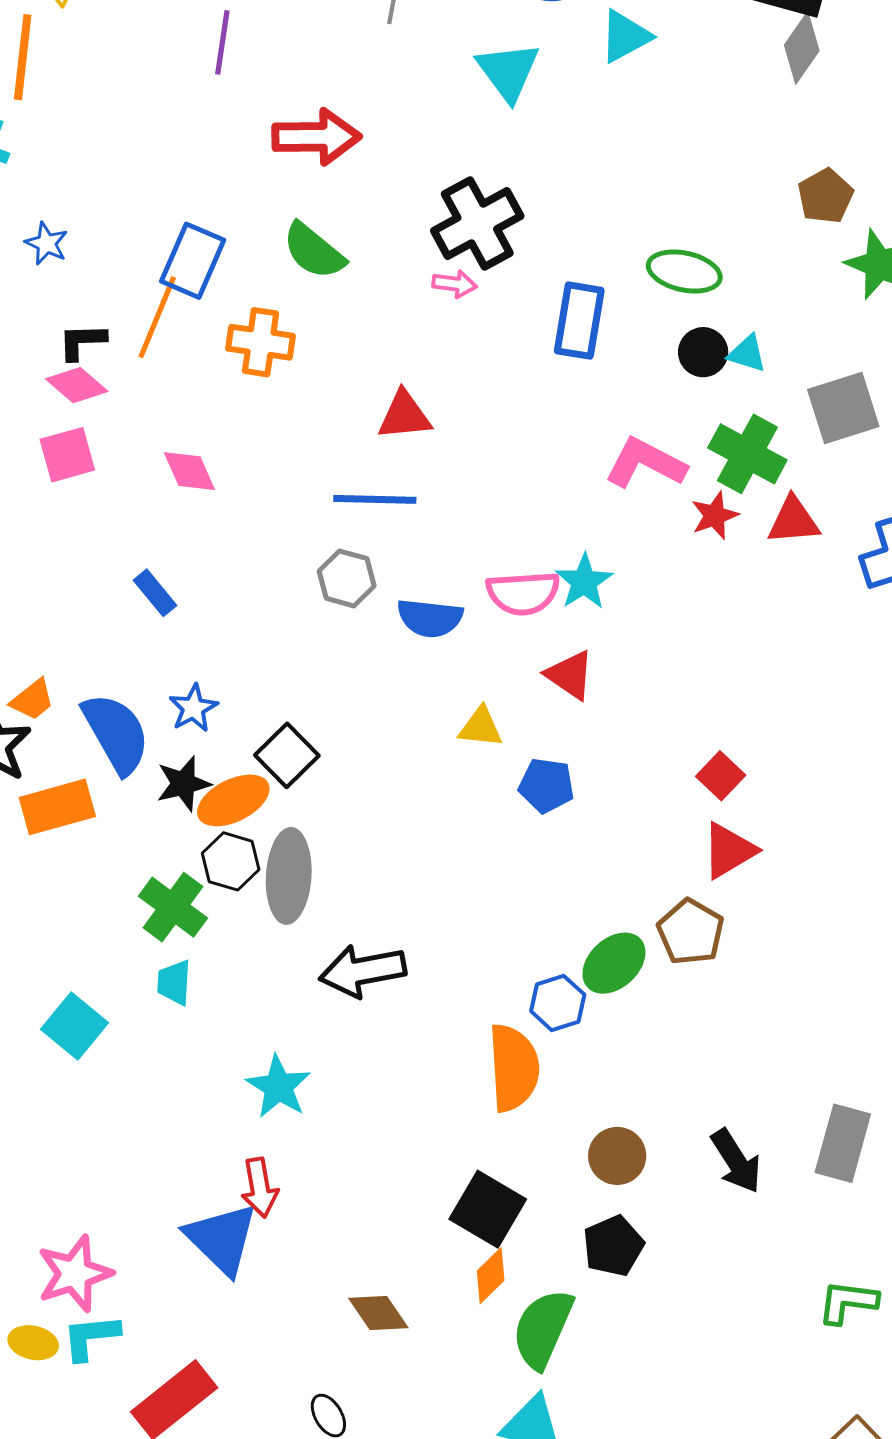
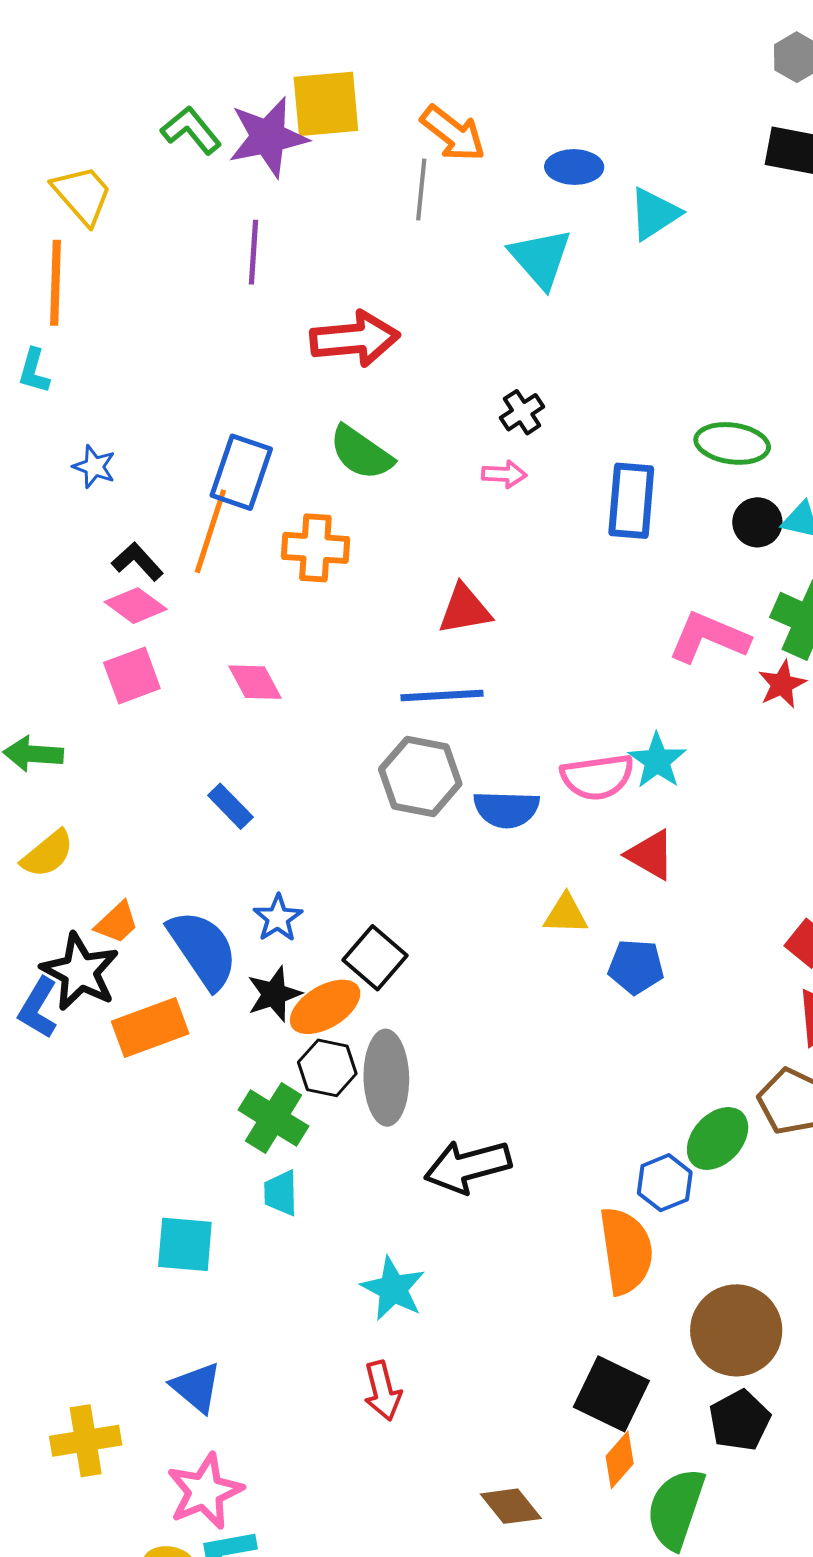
black cross: (477, 223) -> (522, 412), size x0.5
black L-shape: (82, 341) -> (138, 562), turned 54
gray hexagon: (347, 578) -> (420, 777), size x1.4
cyan square: (75, 1026) -> (185, 1244), turned -30
brown circle: (617, 1156) -> (736, 1330), size x1.6
blue triangle: (222, 1239) -> (196, 1387), moved, size x0.7

